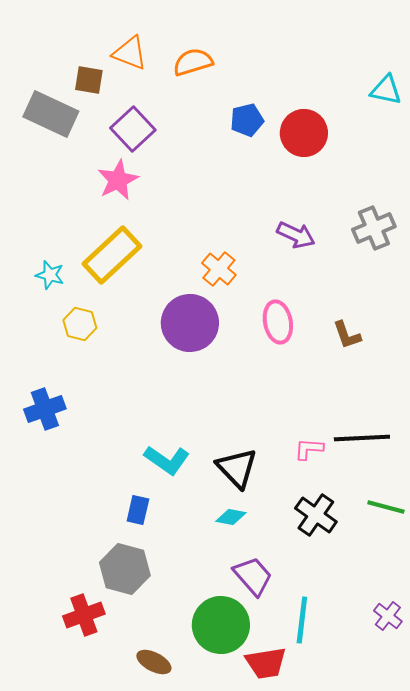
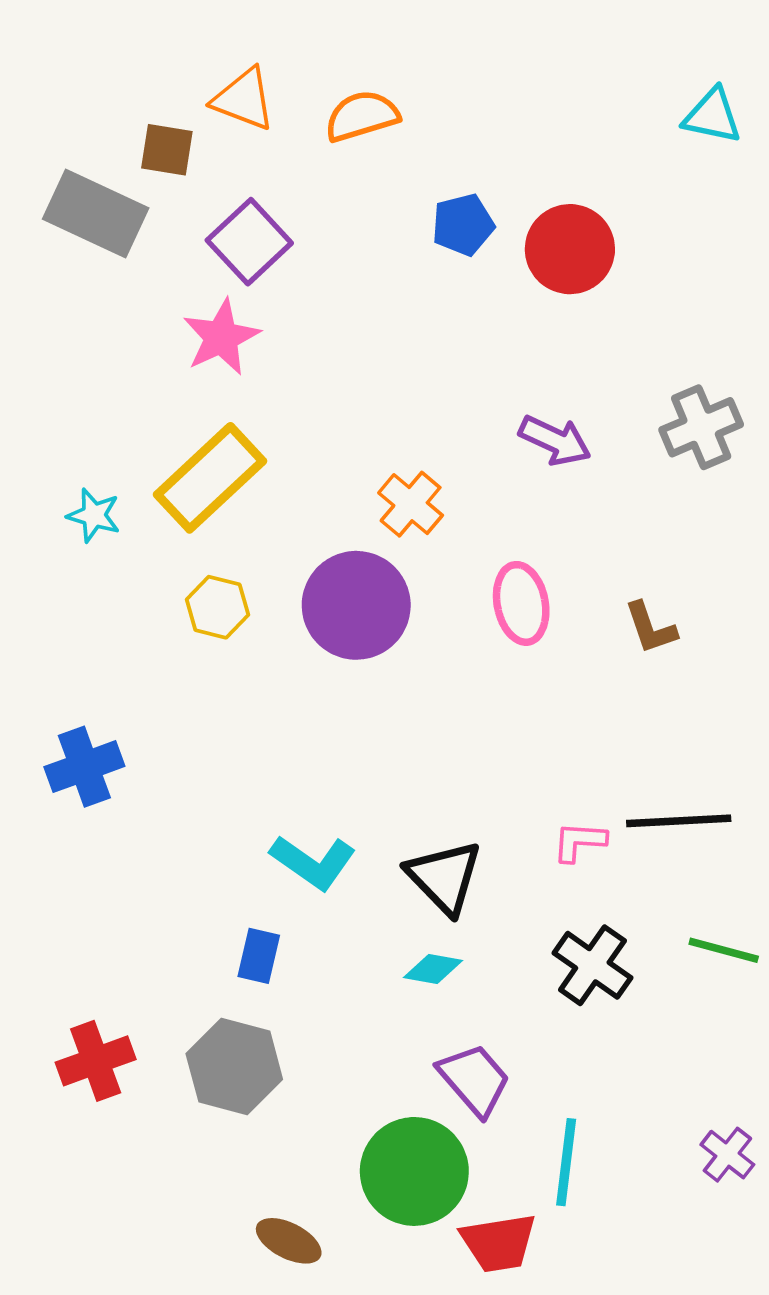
cyan triangle: (386, 90) -> (712, 116), moved
yellow hexagon: (80, 324) -> (217, 607), moved
red cross: (84, 615) -> (96, 1061), moved

